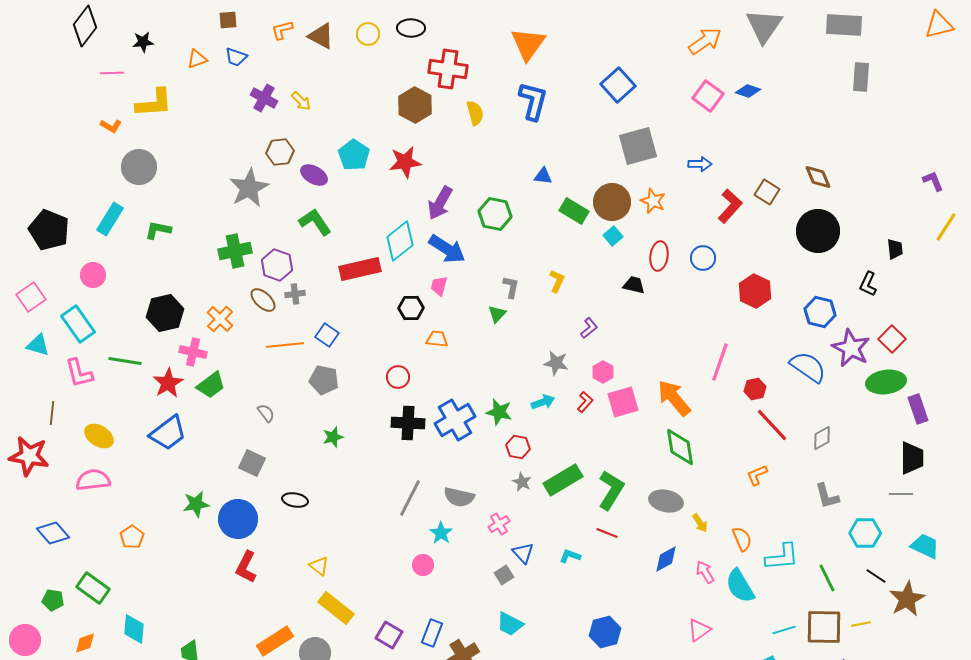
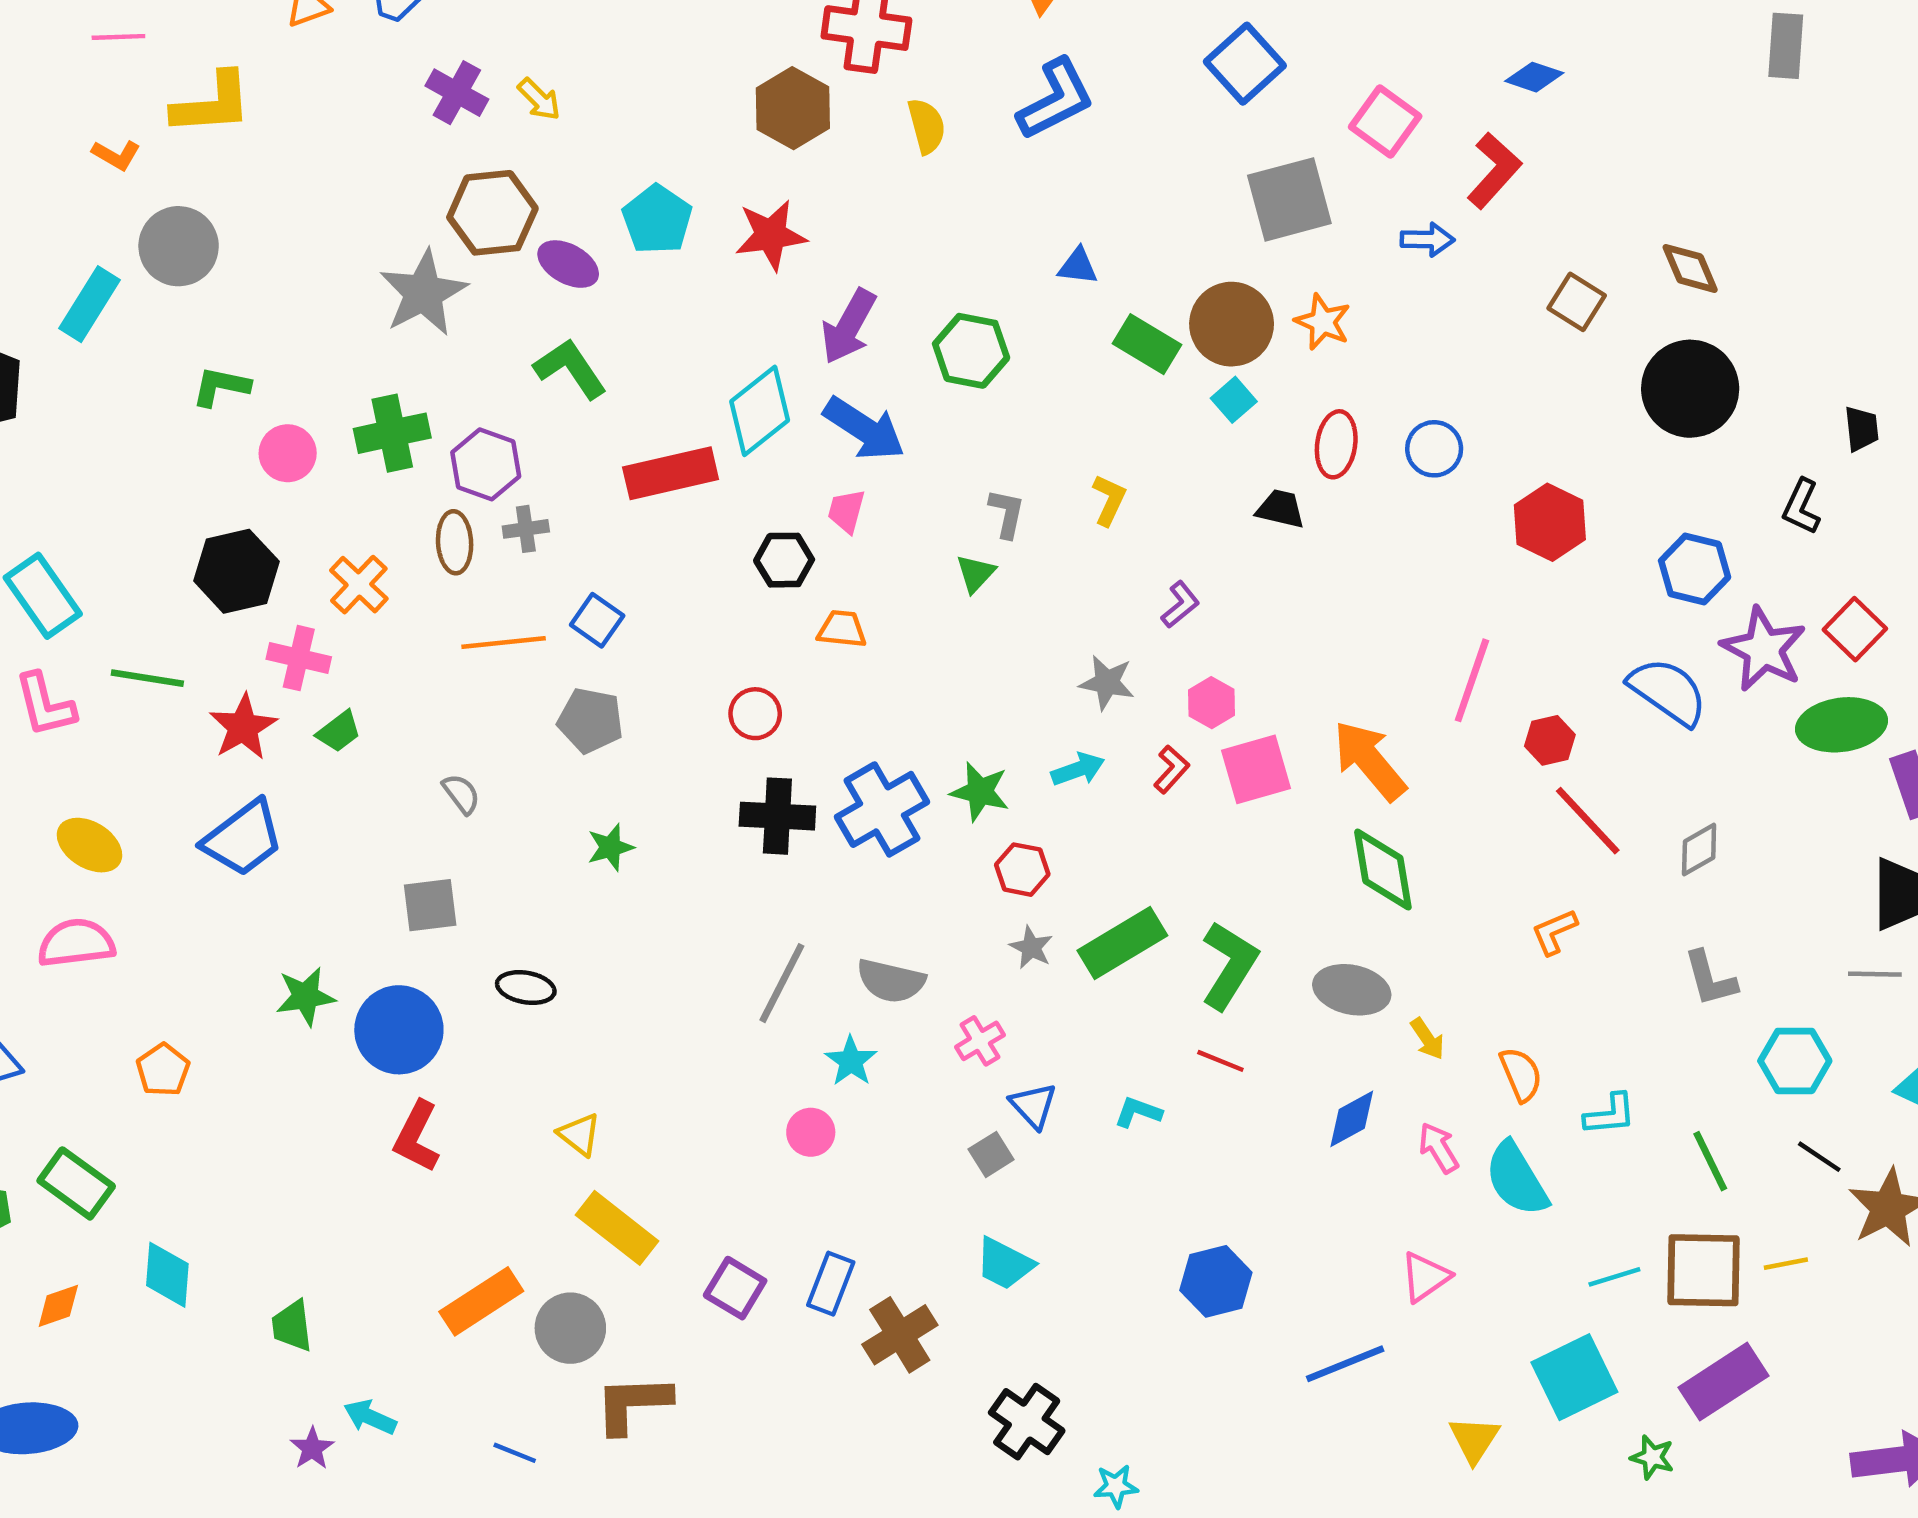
pink square: (708, 96) -> (1385, 122), moved
blue L-shape: (533, 101) -> (1056, 99), turned 48
brown hexagon: (280, 152) -> (492, 213), size x1.4
red L-shape: (730, 206) -> (1494, 171), moved
cyan rectangle: (110, 219) -> (89, 304), moved
pink circle: (93, 275) -> (288, 453), moved
brown ellipse: (263, 300) -> (455, 542), turned 44
green trapezoid: (211, 385) -> (339, 732), size x0.7
gray square: (252, 463) -> (430, 905), turned -32
cyan L-shape: (782, 557) -> (1610, 1114), size x0.7

